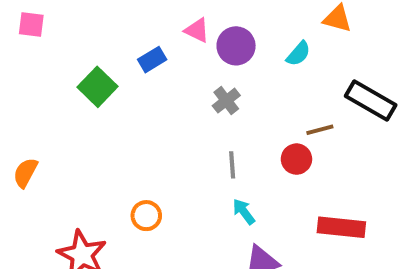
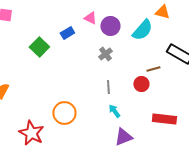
cyan semicircle: (298, 54) -> (142, 30), size x1.6
orange circle: (146, 216) -> (64, 113), size x1.5

